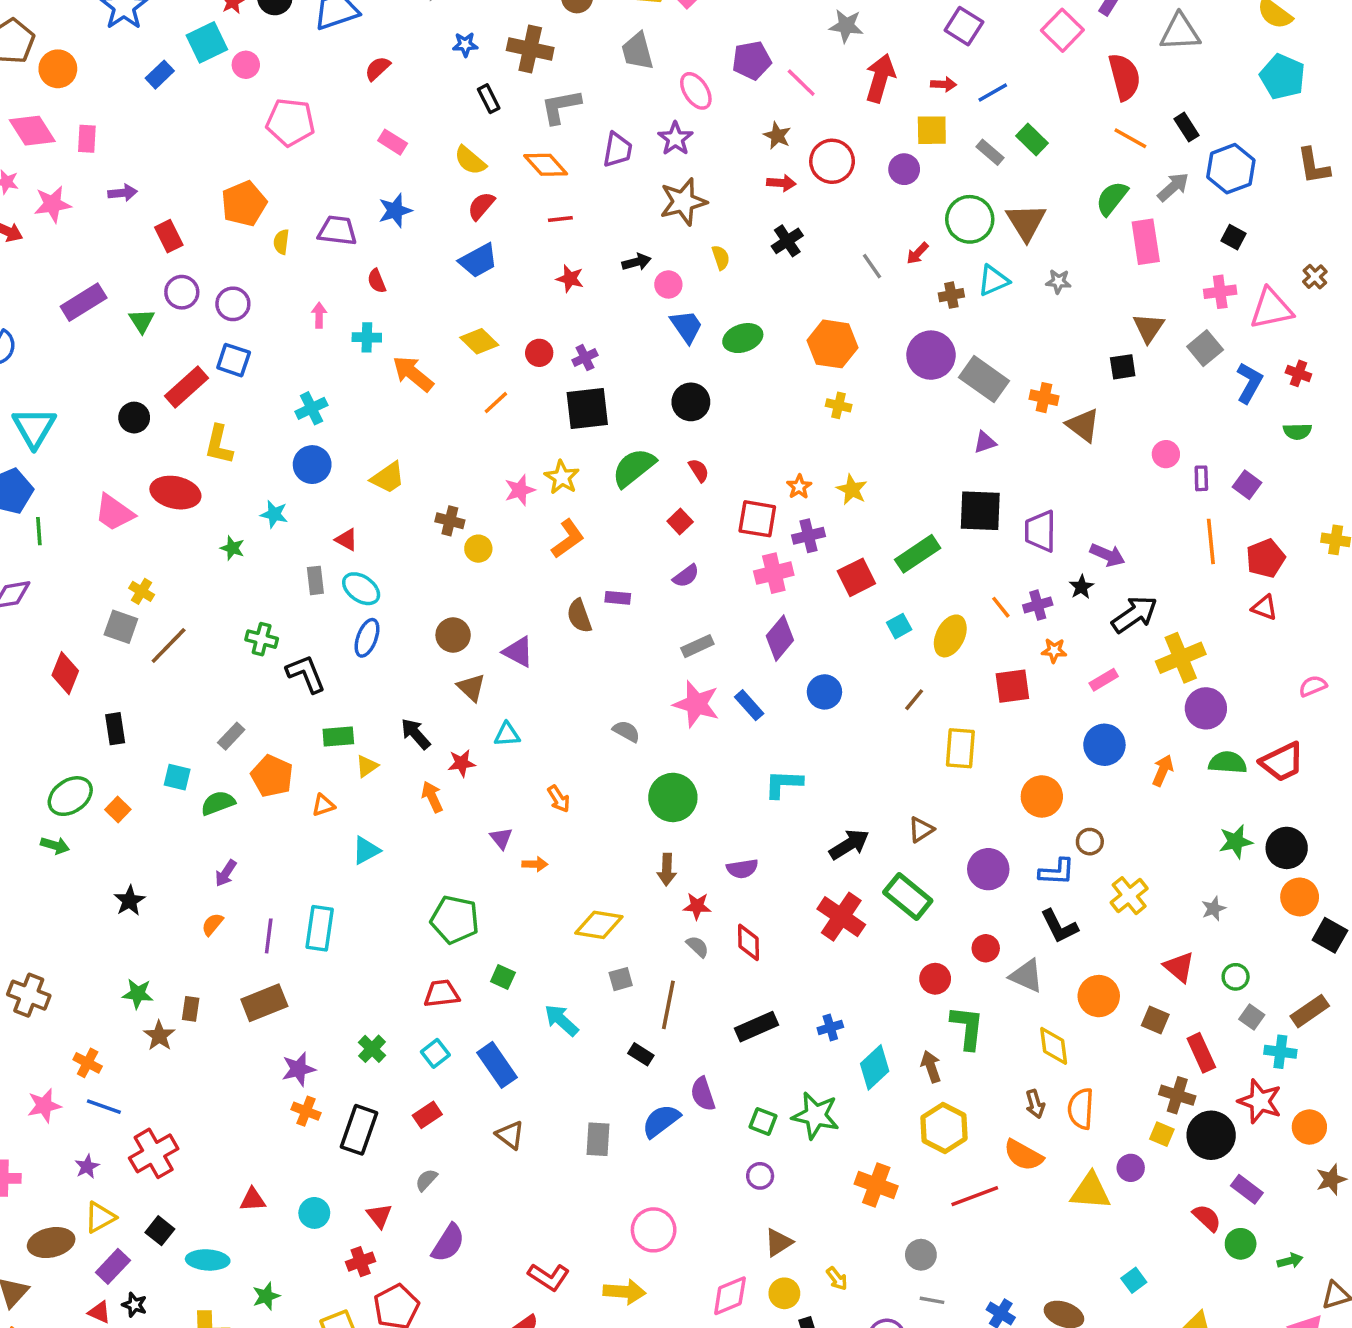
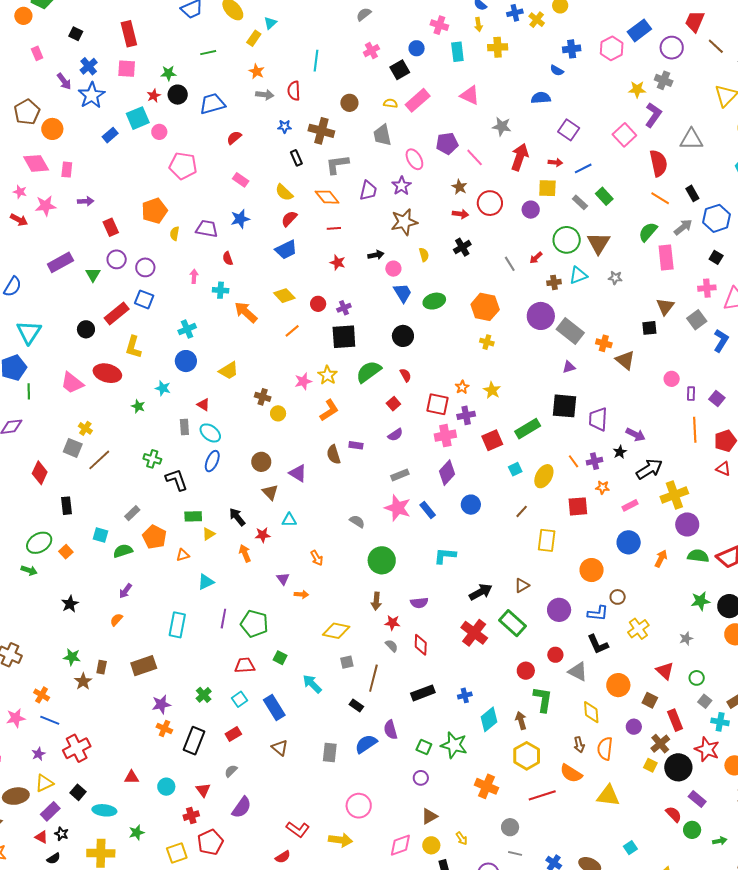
purple line: (269, 936) -> (223, 619), moved
brown cross: (1177, 1095) -> (660, 744), turned 30
purple circle: (1131, 1168) -> (634, 727), moved

